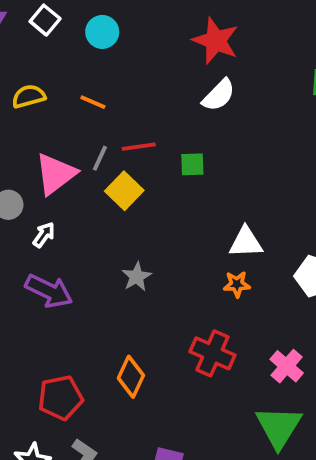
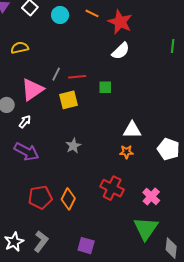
orange line: (93, 102) -> (92, 13), moved
gray line: (100, 158) -> (56, 74), moved
yellow square: (124, 191) -> (69, 100), turned 30
red pentagon: (61, 398) -> (40, 197), moved

